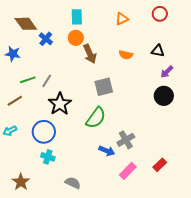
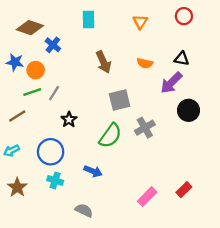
orange triangle: (122, 19) -> (140, 22), turned -32
brown diamond: (26, 24) -> (30, 28), turned -35
orange circle: (76, 38) -> (36, 70), moved
purple arrow: (167, 72) -> (171, 83), moved, size x1.5
black star: (60, 104) -> (69, 120), size x0.6
gray cross: (126, 140) -> (145, 128), moved
blue arrow: (107, 151) -> (93, 171), moved
brown star: (21, 182) -> (17, 187), moved

